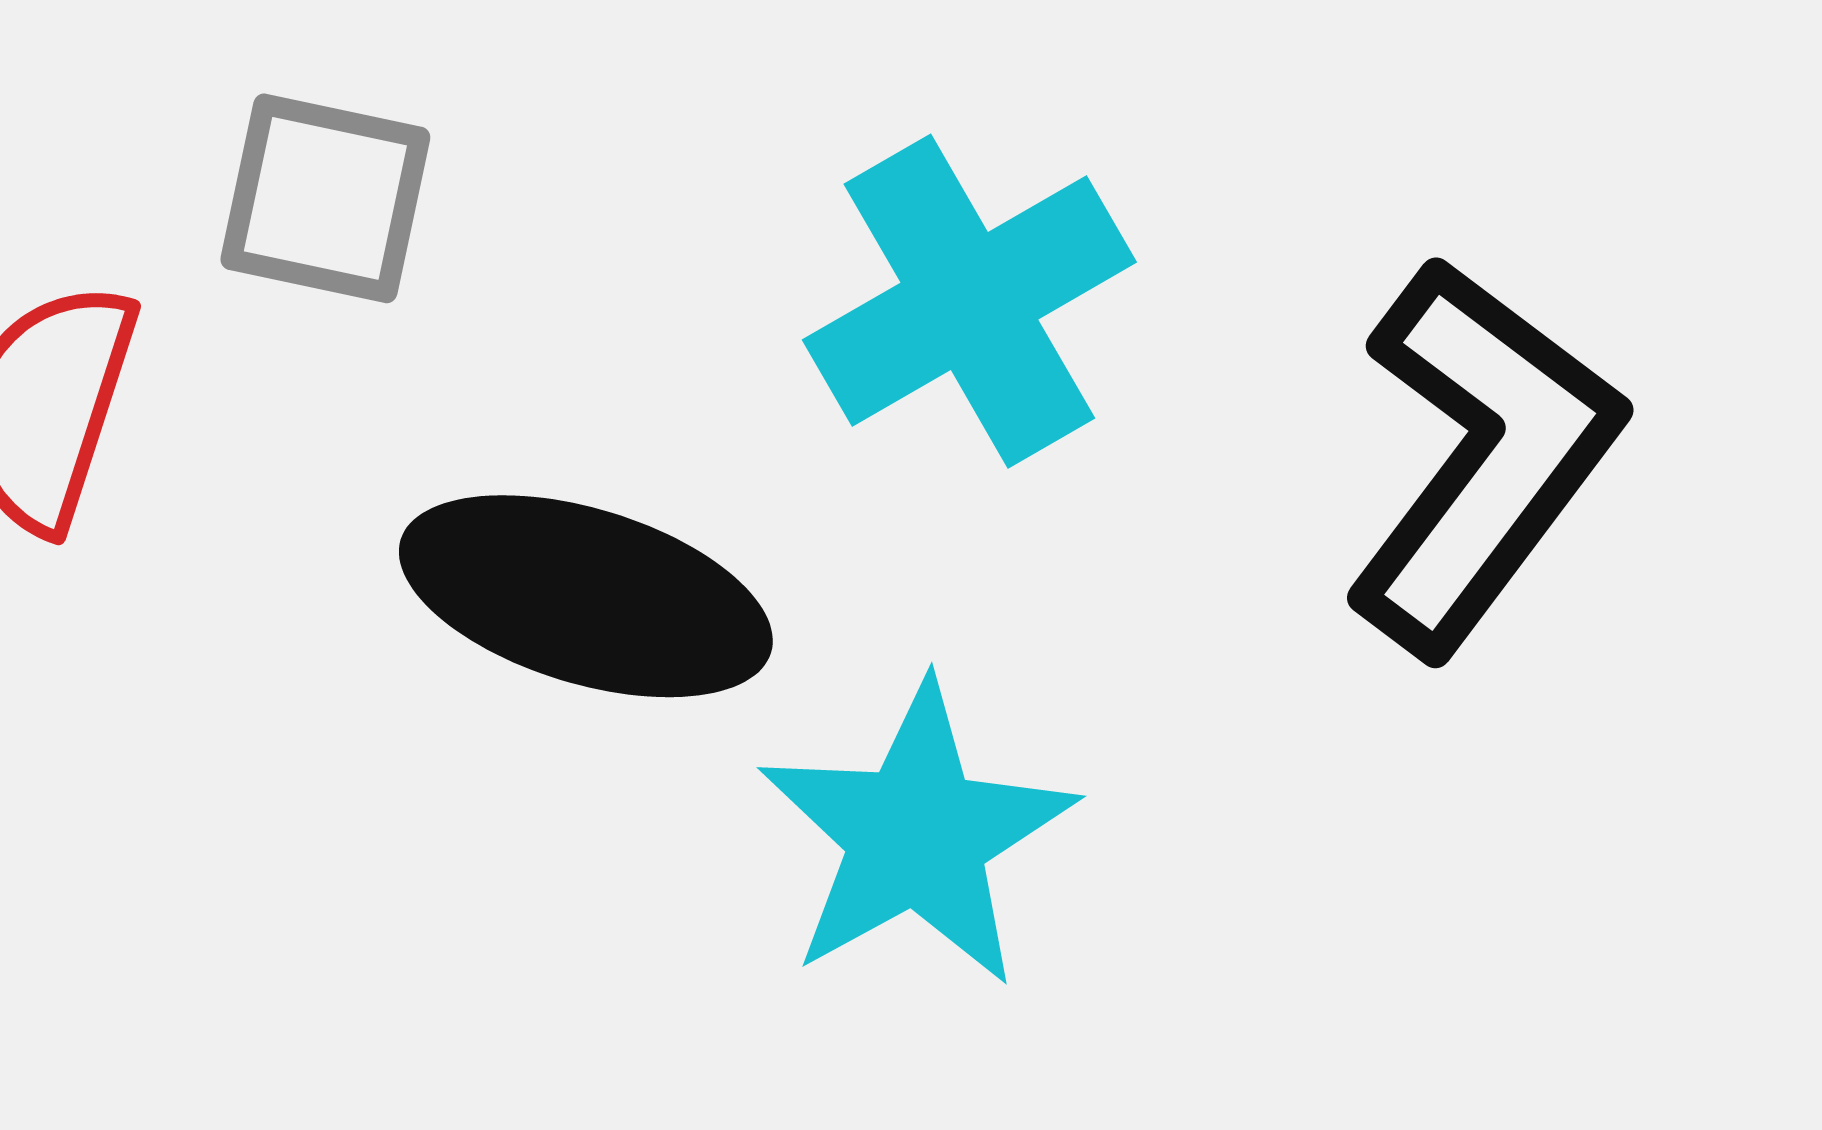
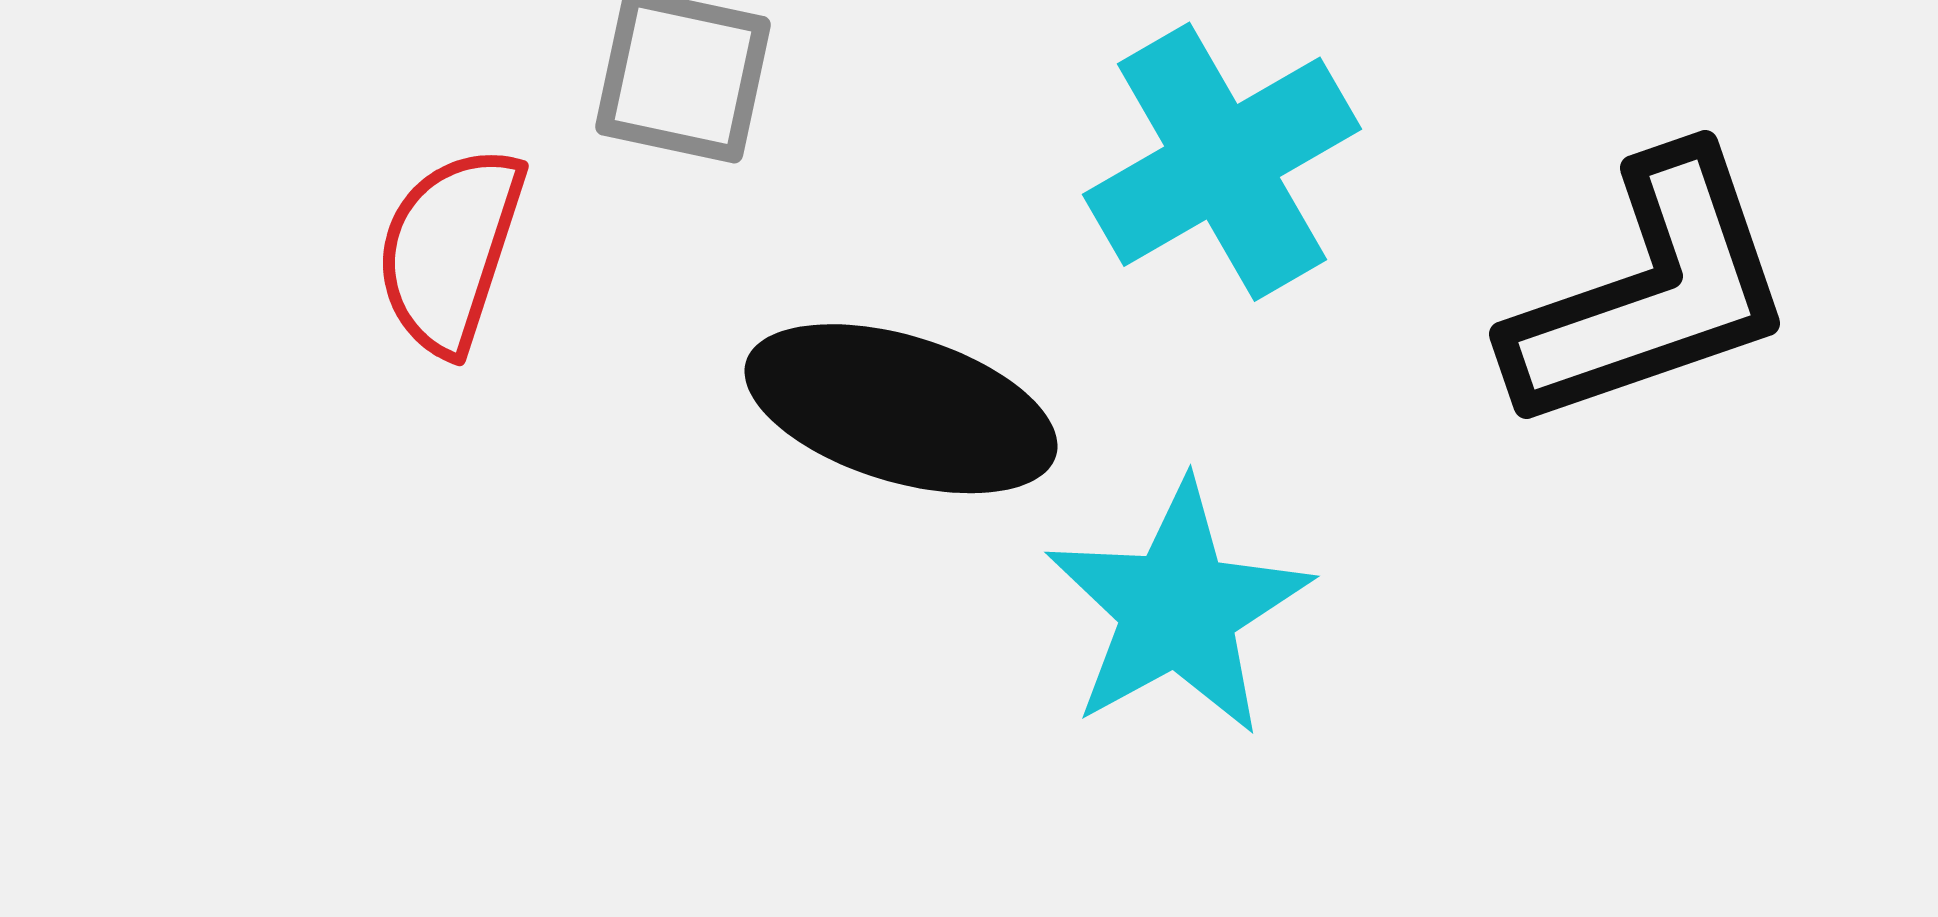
black L-shape: (1482, 456) -> (1651, 292), turned 34

